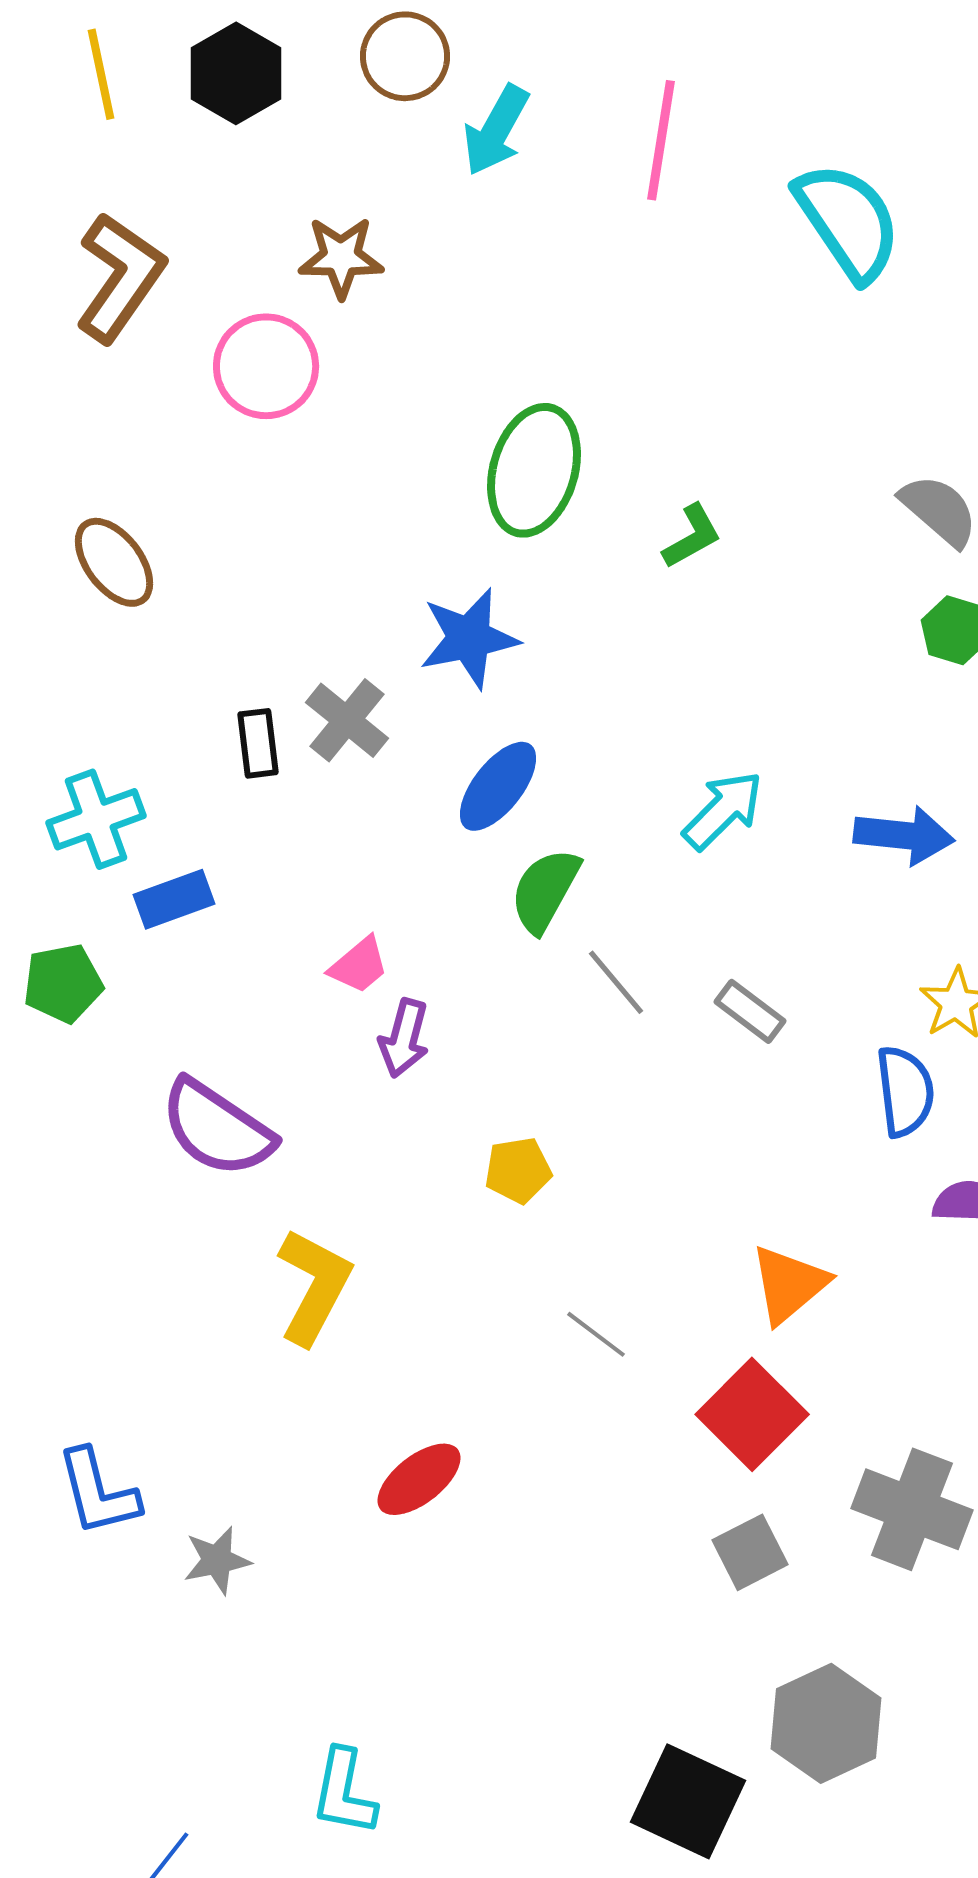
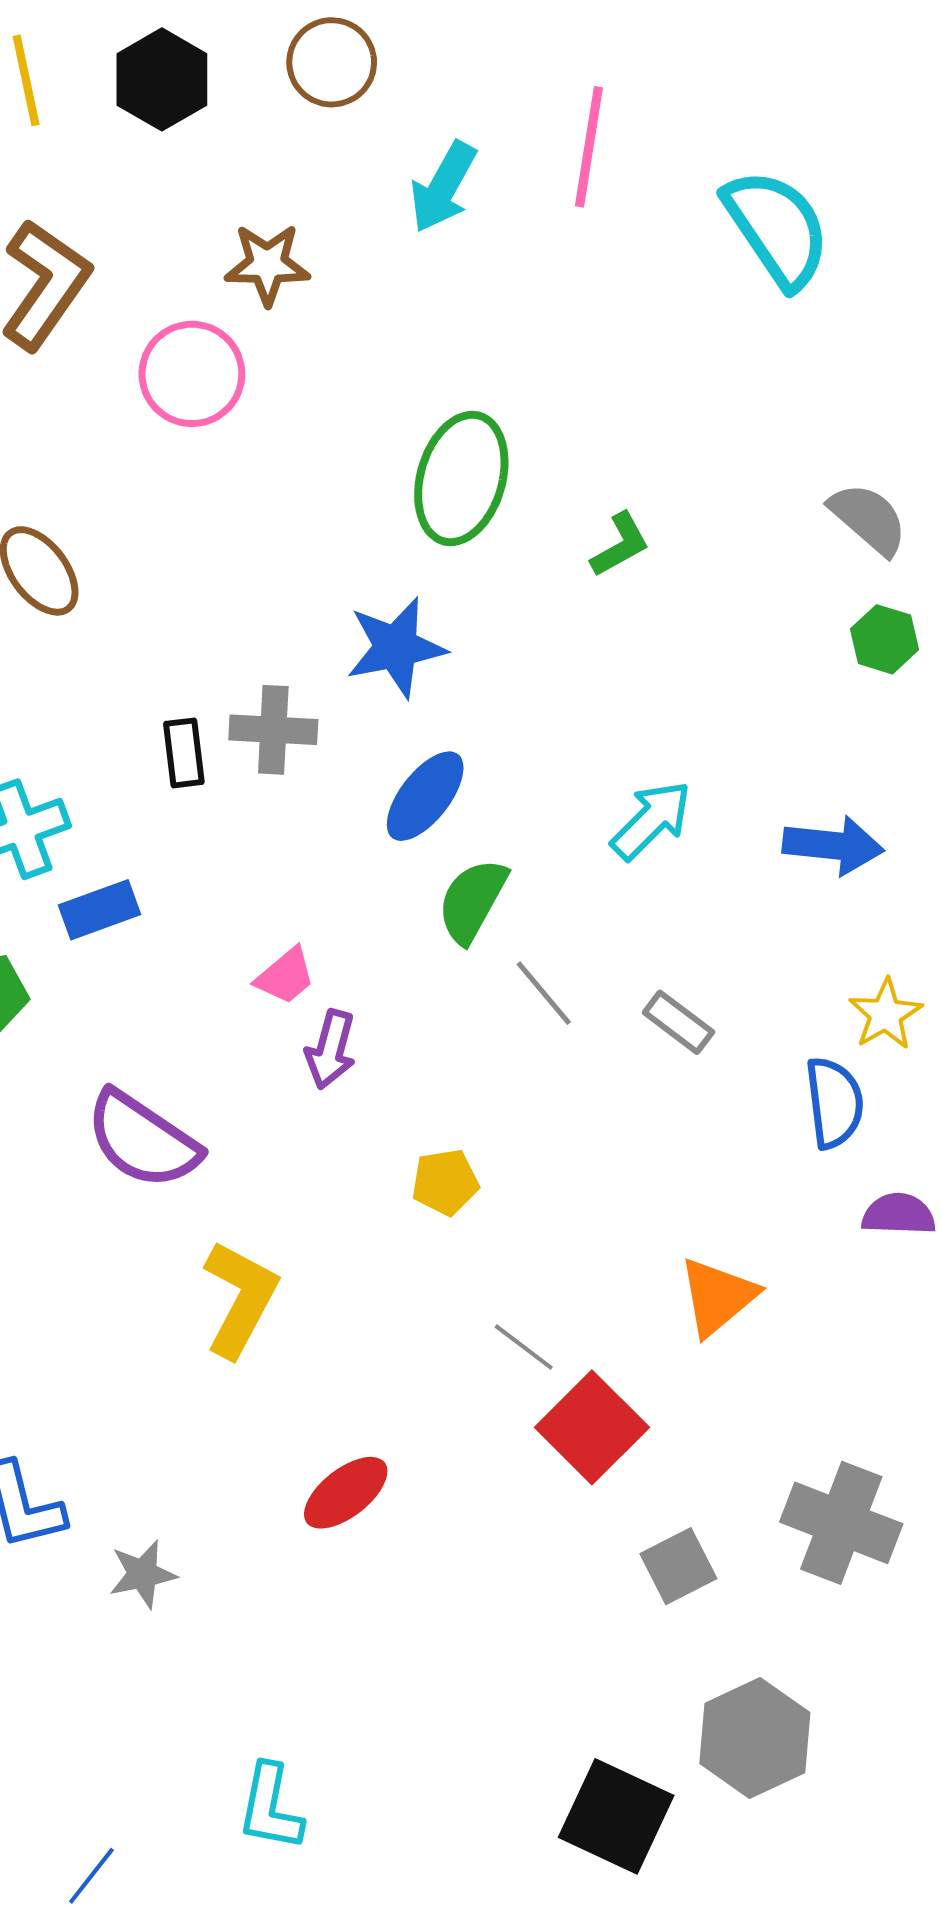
cyan arrow: (496, 130) -> (443, 187), moved
gray cross: (347, 720) -> (273, 730), turned -36
red square: (752, 1414) -> (592, 1427), moved

